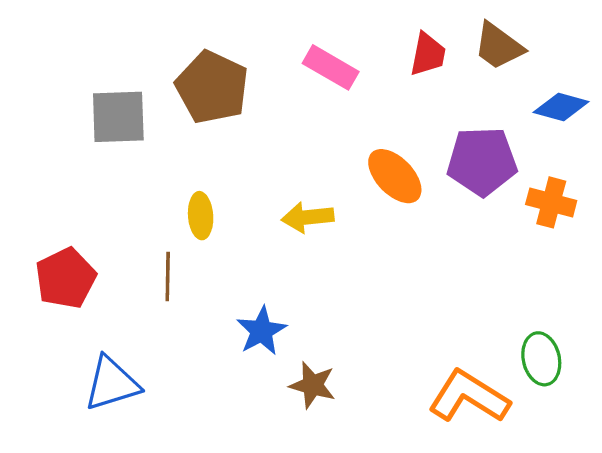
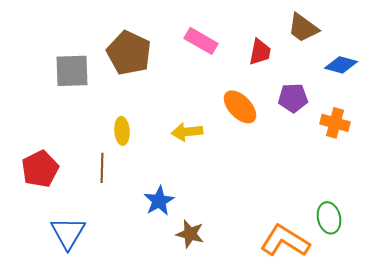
red trapezoid: (428, 54) -> (260, 52), moved
purple pentagon: (482, 161) -> (293, 98), size x0.7
blue triangle: (112, 384) -> (68, 233), turned -42

